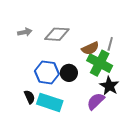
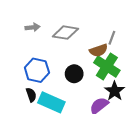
gray line: (110, 44) -> (112, 38), moved
blue hexagon: (47, 72) -> (37, 70), moved

